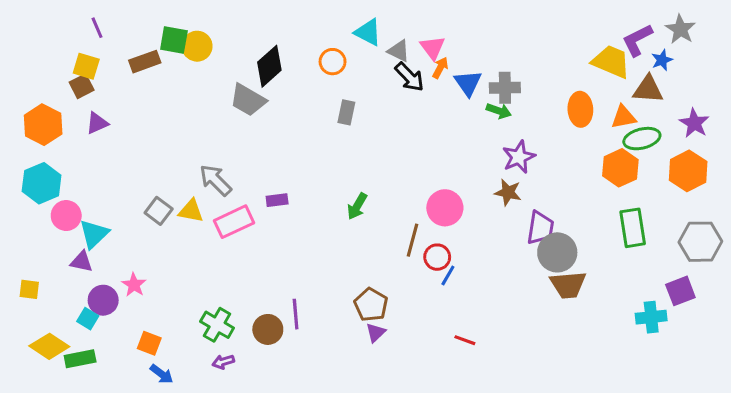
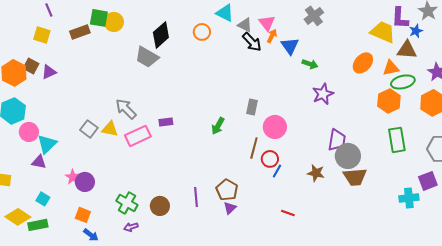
purple L-shape: (637, 40) -> (400, 18), turned -60
brown square: (82, 86) -> (31, 66), moved, turned -35
gray cross: (505, 88) -> (314, 16), moved, turned -36
orange ellipse: (580, 109) -> (363, 63), turned 45
gray rectangle: (346, 112) -> (252, 107), moved
brown star: (508, 192) -> (316, 173), moved
purple circle: (103, 300) -> (85, 182), moved
purple line: (296, 314) -> (196, 197), moved

